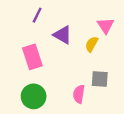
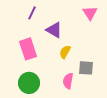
pink triangle: (106, 26) -> (90, 13), moved
yellow semicircle: (92, 44) -> (65, 52), moved

